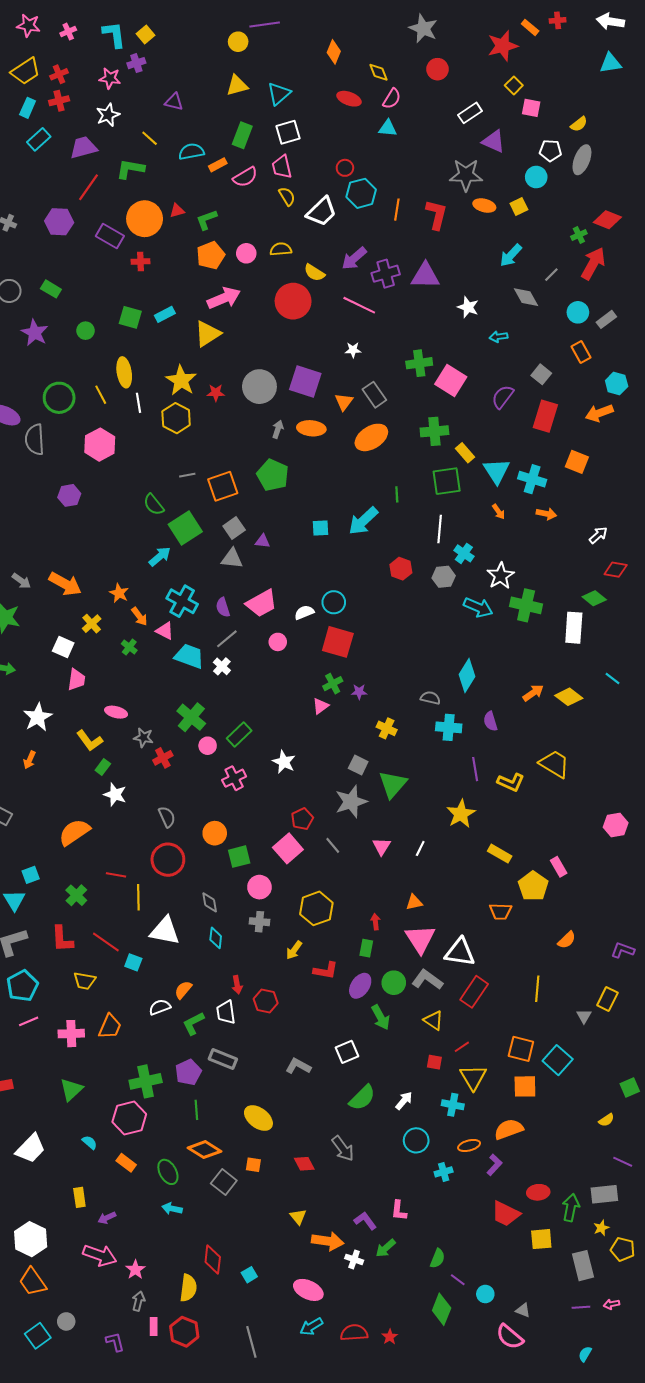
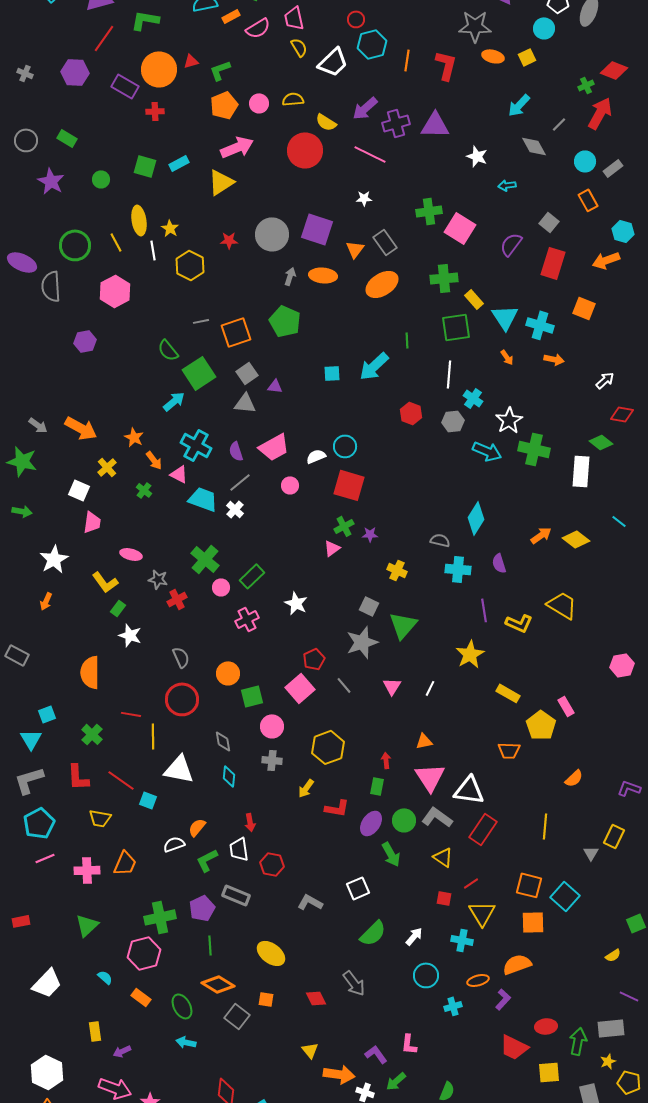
yellow star: (181, 380) -> (170, 228), moved, size x0.6
orange semicircle: (74, 832) -> (90, 672), turned -56
red hexagon: (266, 1001) -> (272, 864), moved

